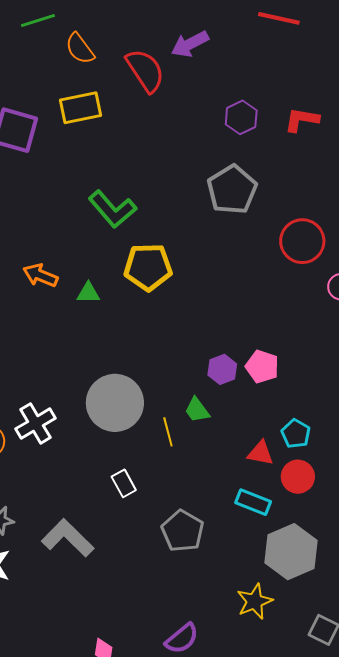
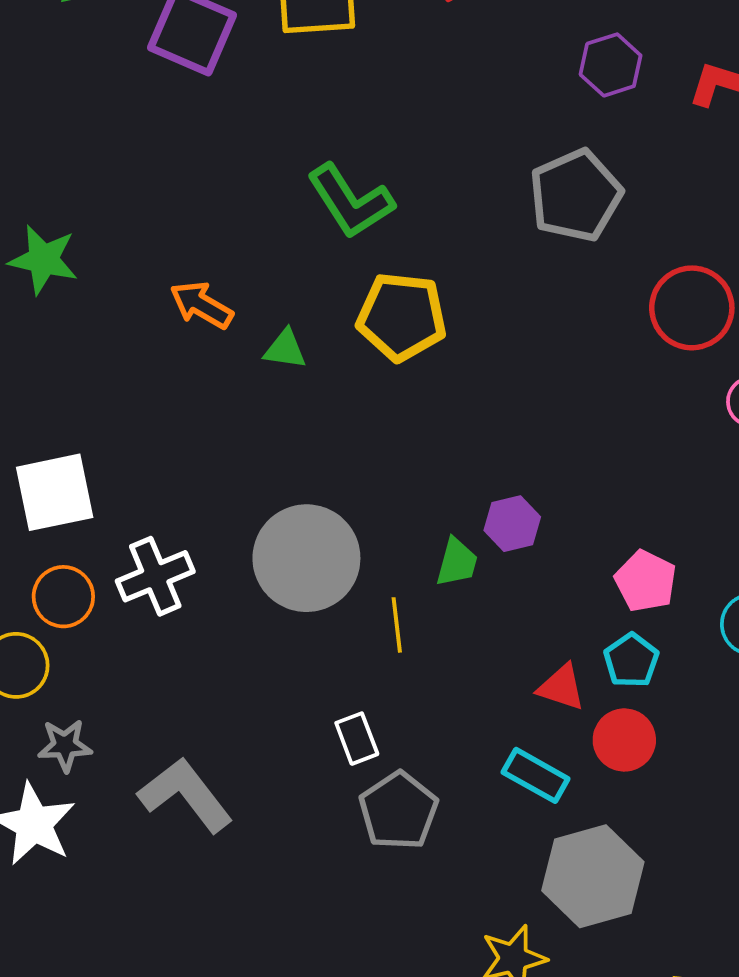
pink pentagon: (262, 367) -> (646, 581), moved
green trapezoid: (197, 410) -> (457, 562), moved, turned -136
white rectangle: (124, 483) -> (357, 739), moved

